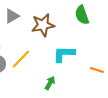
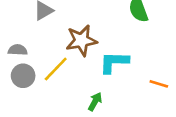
brown star: (43, 25) -> (81, 40), moved

